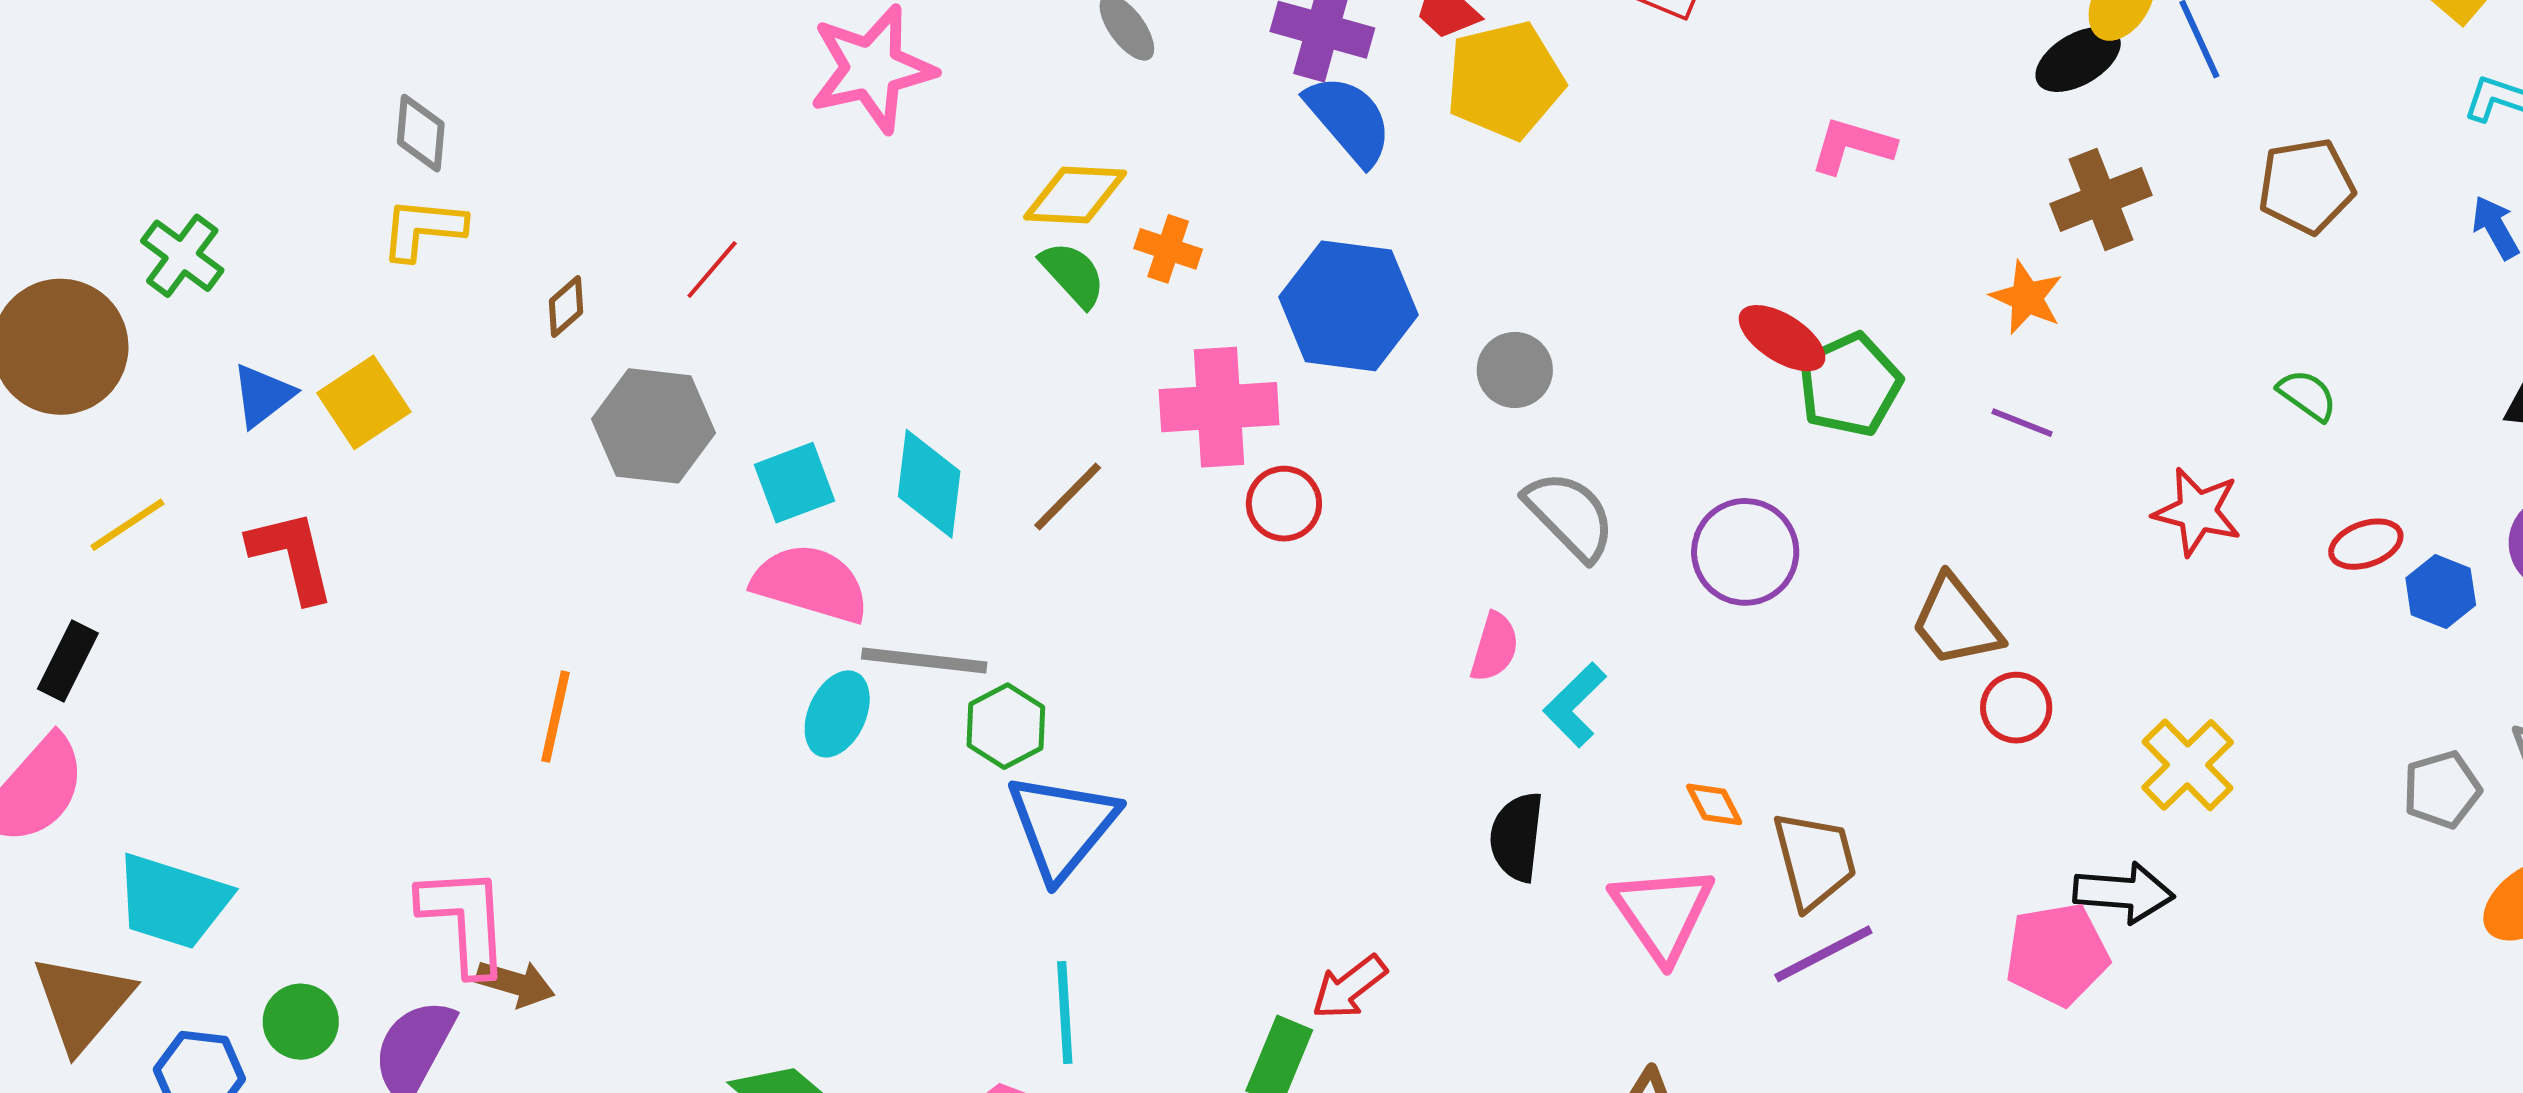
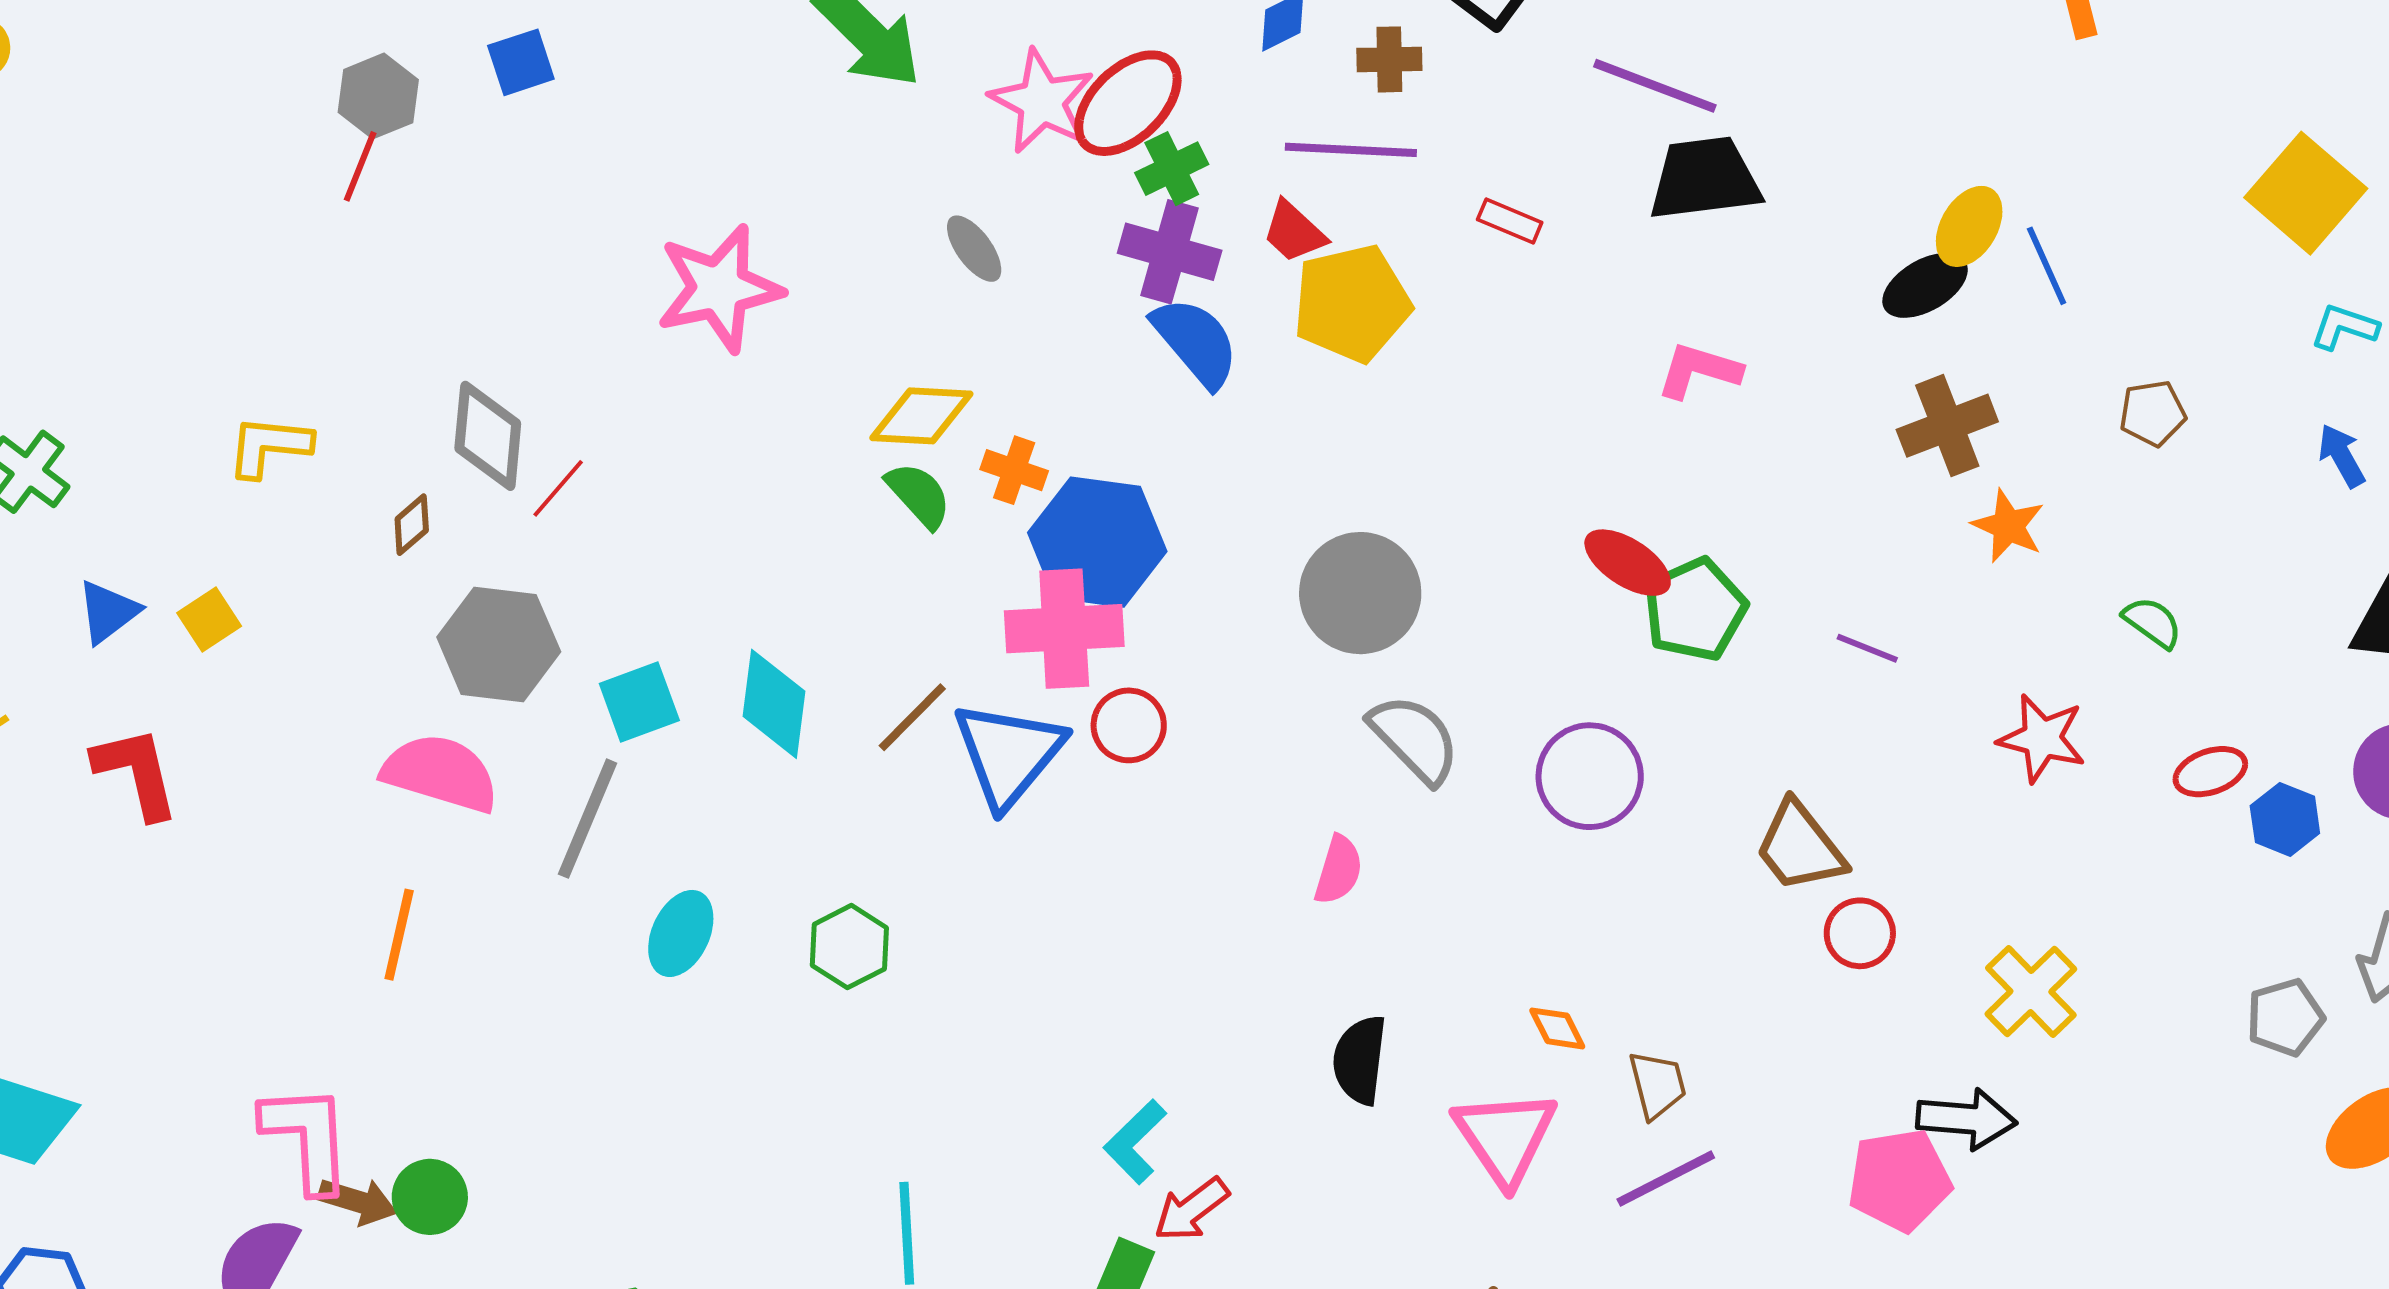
gray diamond: (421, 133) -> (488, 436), moved, size x1.4
brown pentagon: (2306, 186) -> (2153, 413), size x0.7
orange star: (2027, 298) -> (2008, 526), moved
blue hexagon: (1348, 306) -> (1097, 542), moved
gray circle: (1515, 370) -> (1360, 593), size x1.6
yellow square: (364, 402) -> (209, 619), size x0.7
pink semicircle: (811, 583) -> (440, 773), moved
gray line: (924, 660) -> (587, 819), moved, turned -74
cyan L-shape: (1575, 705) -> (1135, 1142), moved
blue triangle: (1062, 826) -> (1009, 754), moved
brown trapezoid: (1815, 860) -> (1657, 1085), size x0.7
green circle: (301, 1022) -> (430, 1197), moved

